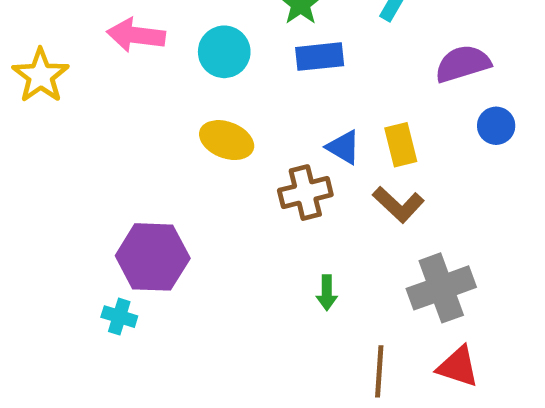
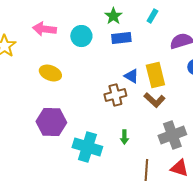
yellow ellipse: (227, 140) -> (50, 73), moved
yellow rectangle: (401, 145) -> (155, 75), size x1.4
cyan cross: (119, 317) -> (87, 147), moved, size x2.0

